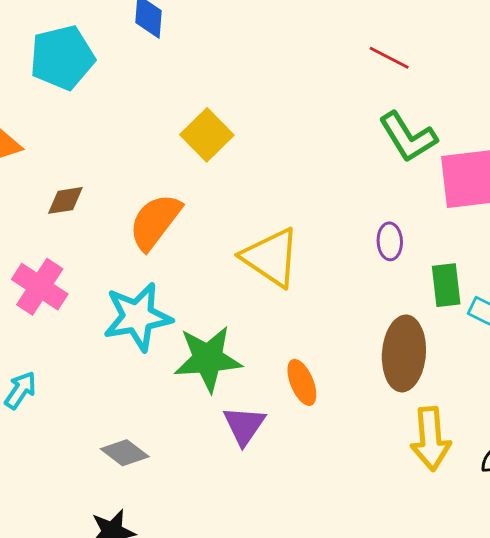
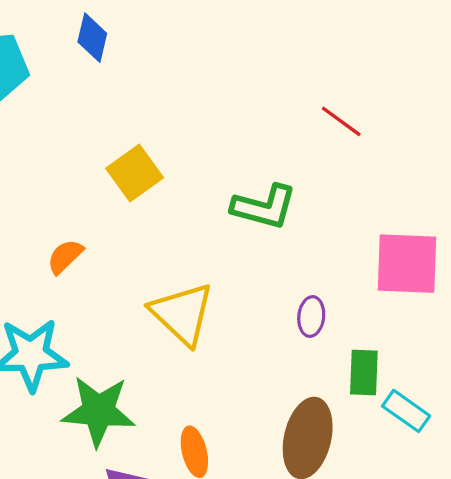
green L-shape: (408, 137) -> (264, 207), moved, turned -52
orange semicircle: (155, 222) -> (65, 257), size x0.6

